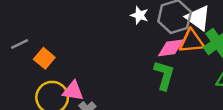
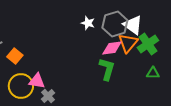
orange triangle: (192, 41) -> (128, 43), turned -45

